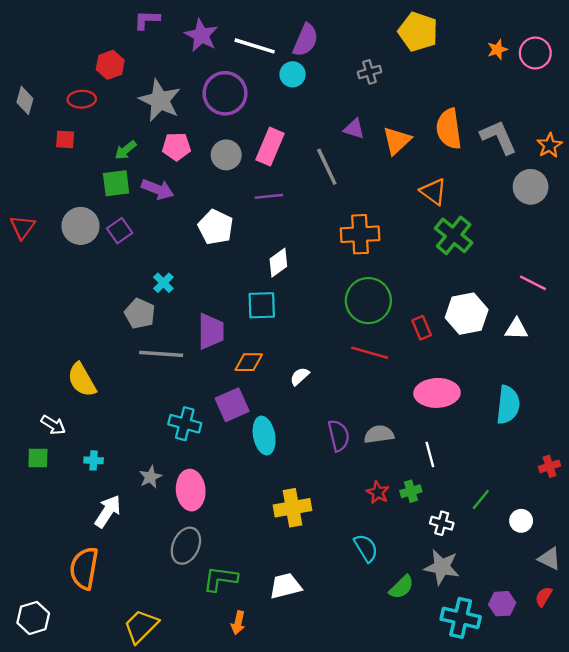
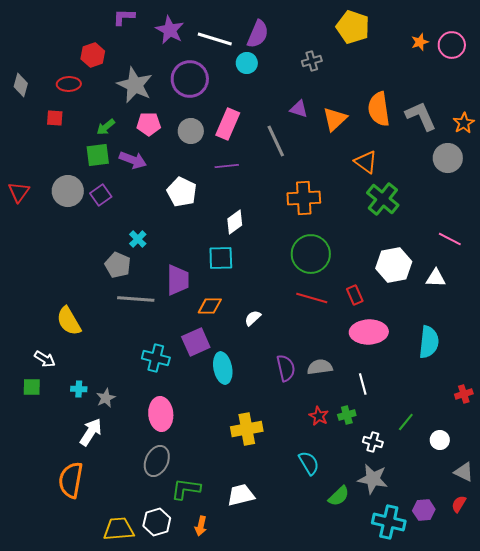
red rectangle: (422, 328) -> (355, 295), moved
gray star: (150, 477) -> (106, 398), moved
white hexagon: (33, 618) -> (157, 522), moved
yellow trapezoid: (141, 626) -> (119, 529), turned 40

